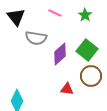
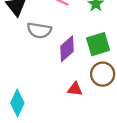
green square: (87, 50) -> (98, 44), turned 35

